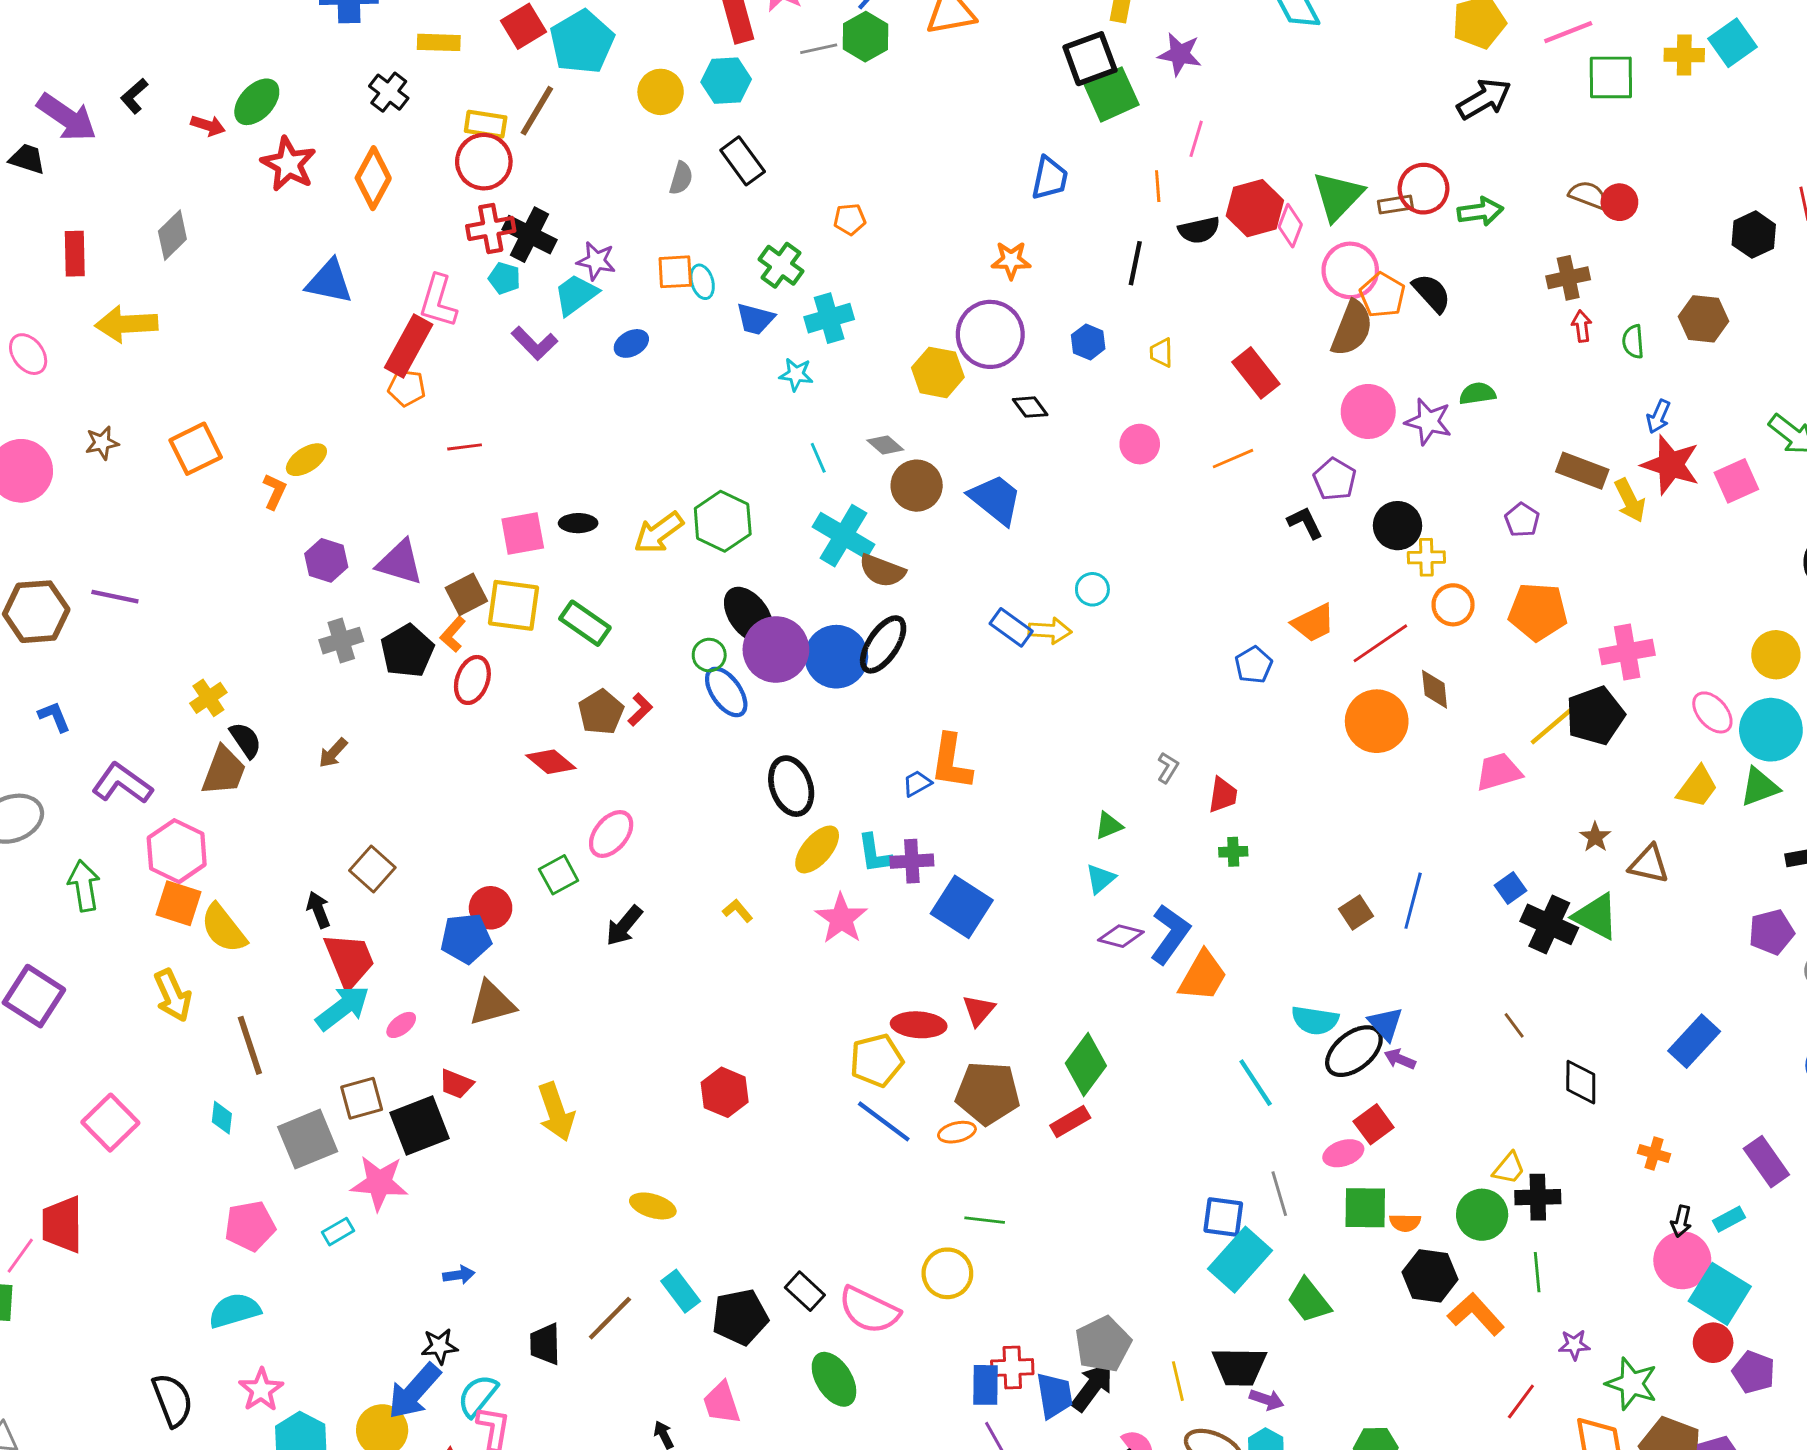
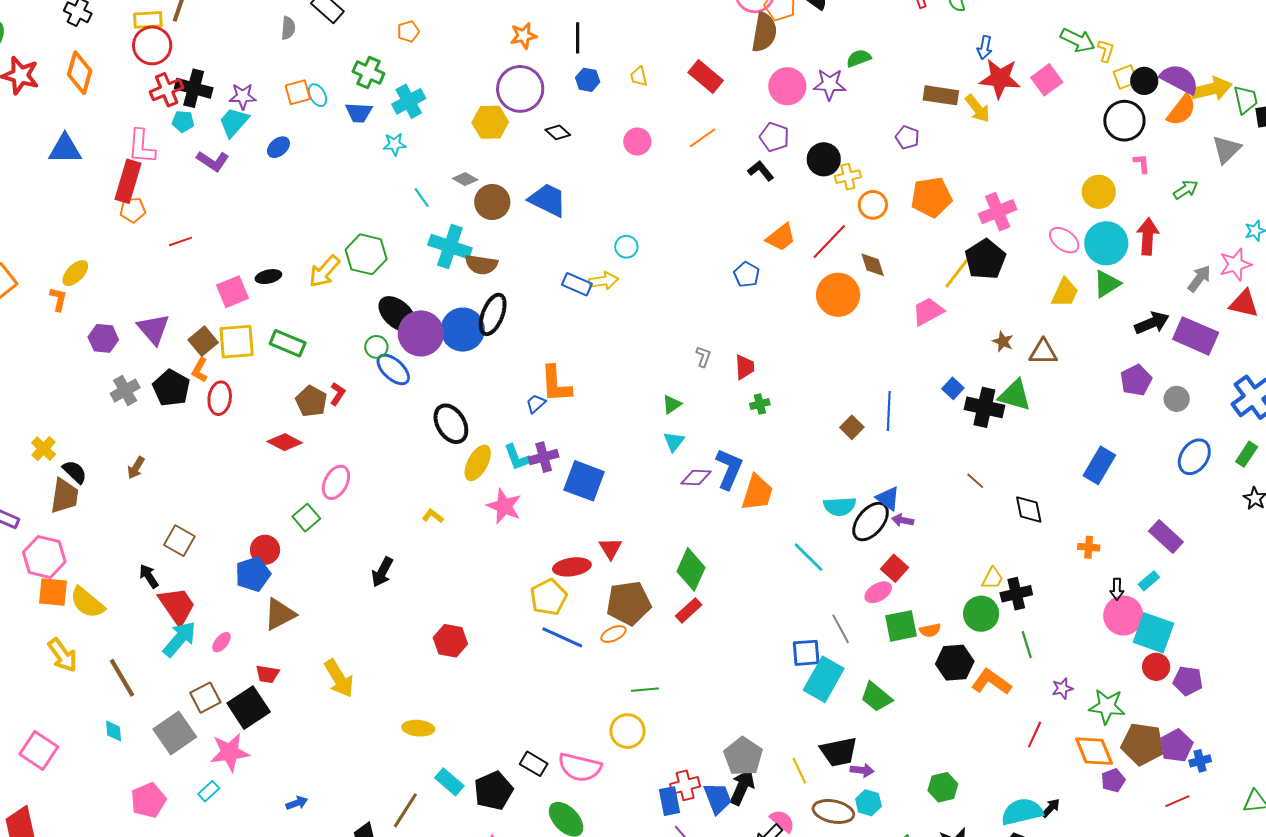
black line: (1135, 263) -> (578, 38), moved
purple triangle: (400, 562) -> (153, 329), turned 45
black arrow: (624, 926) -> (382, 572), moved

